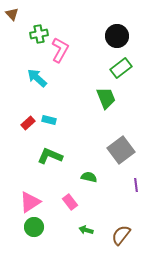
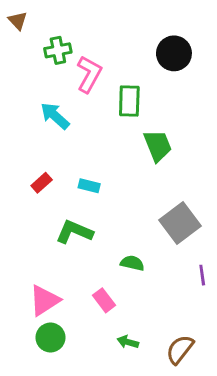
green rectangle: (121, 68) -> (129, 101), moved, turned -50
cyan rectangle: (49, 120) -> (89, 186), moved

